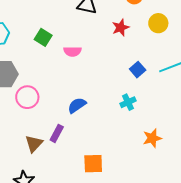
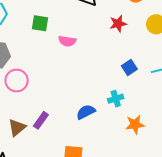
green square: (43, 37) -> (40, 23), turned -30
blue semicircle: (77, 105) -> (86, 112), moved
orange star: (152, 138) -> (135, 124), moved

